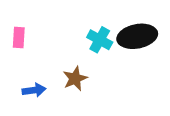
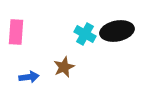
pink rectangle: (19, 37) -> (16, 32), size x1.4

